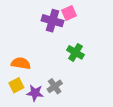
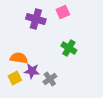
purple cross: (53, 21) -> (36, 19), moved
purple star: (35, 93) -> (32, 71), moved

